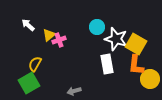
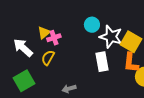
white arrow: (28, 25) -> (23, 48), moved, size x1.5
yellow semicircle: (35, 64) -> (48, 58), moved

